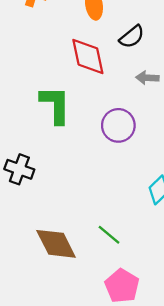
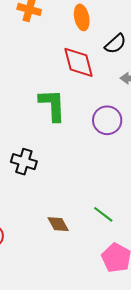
brown diamond: (56, 244) -> (58, 224), size x0.6

